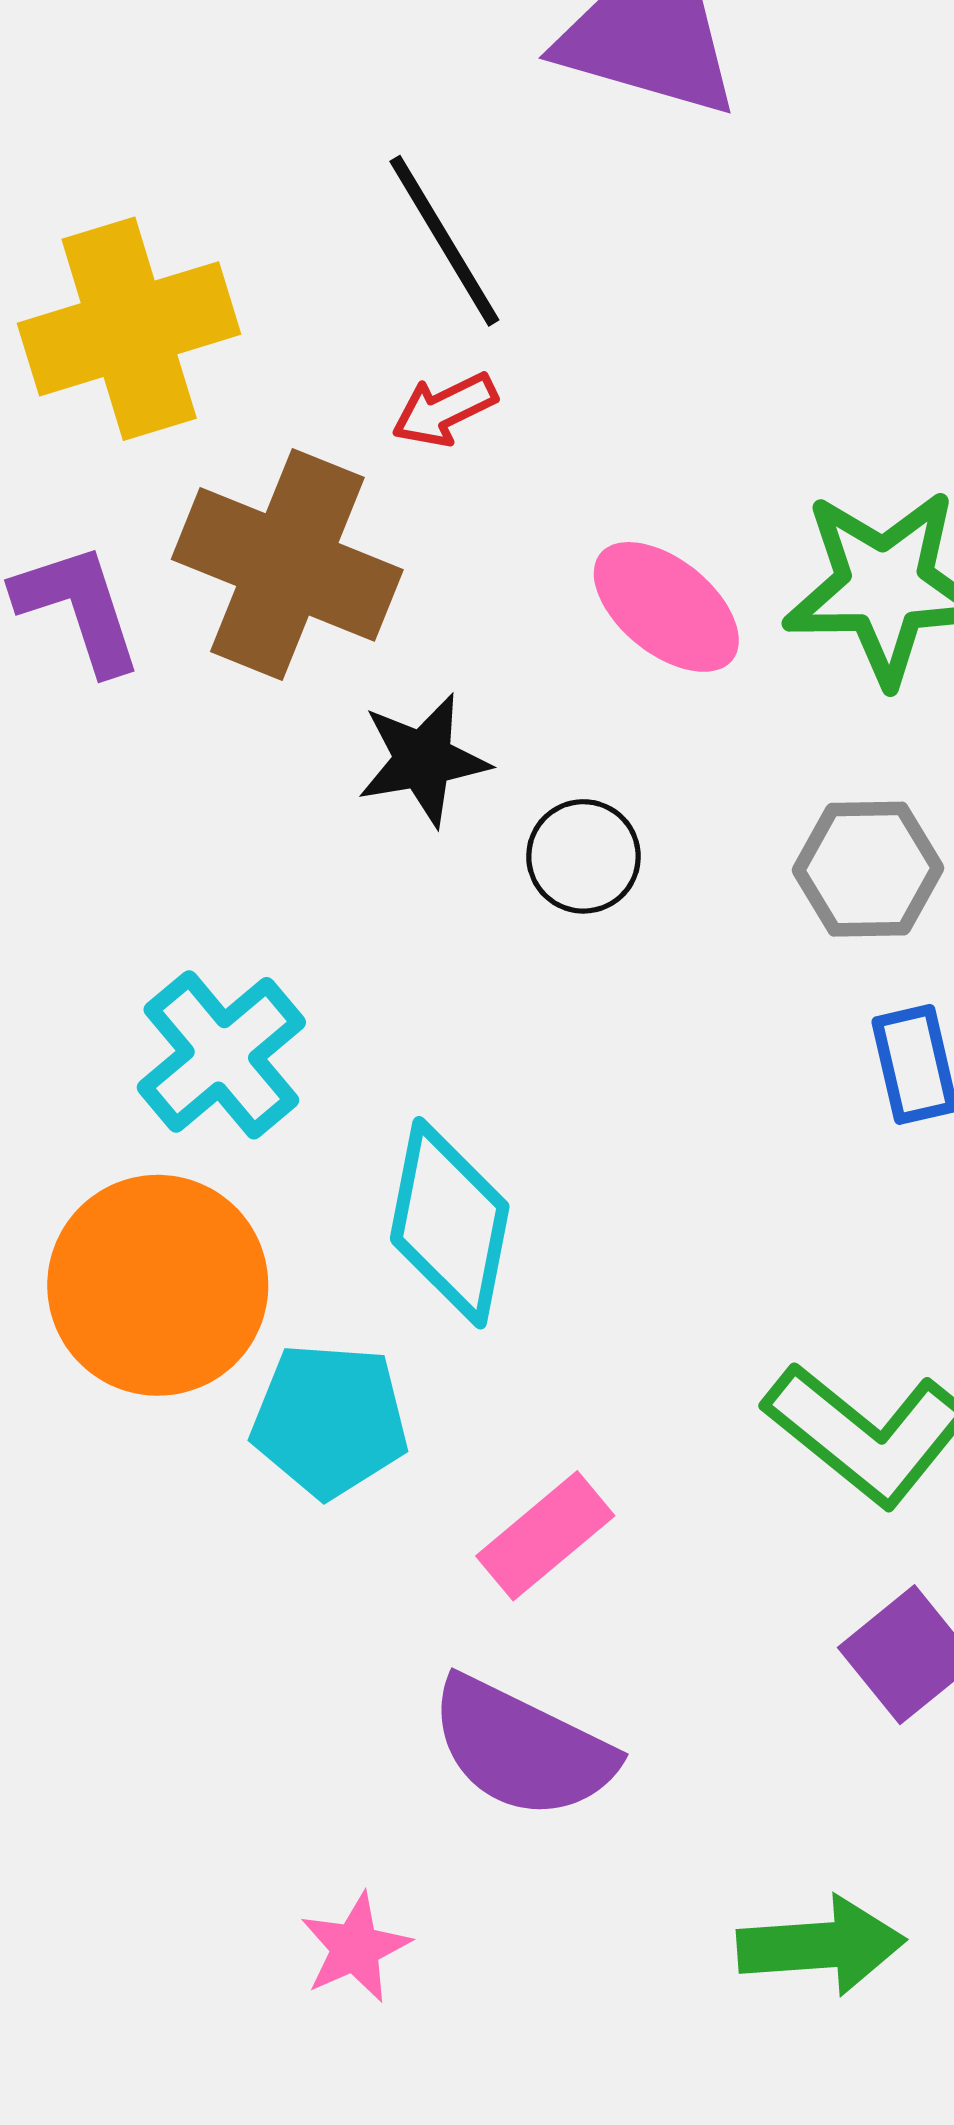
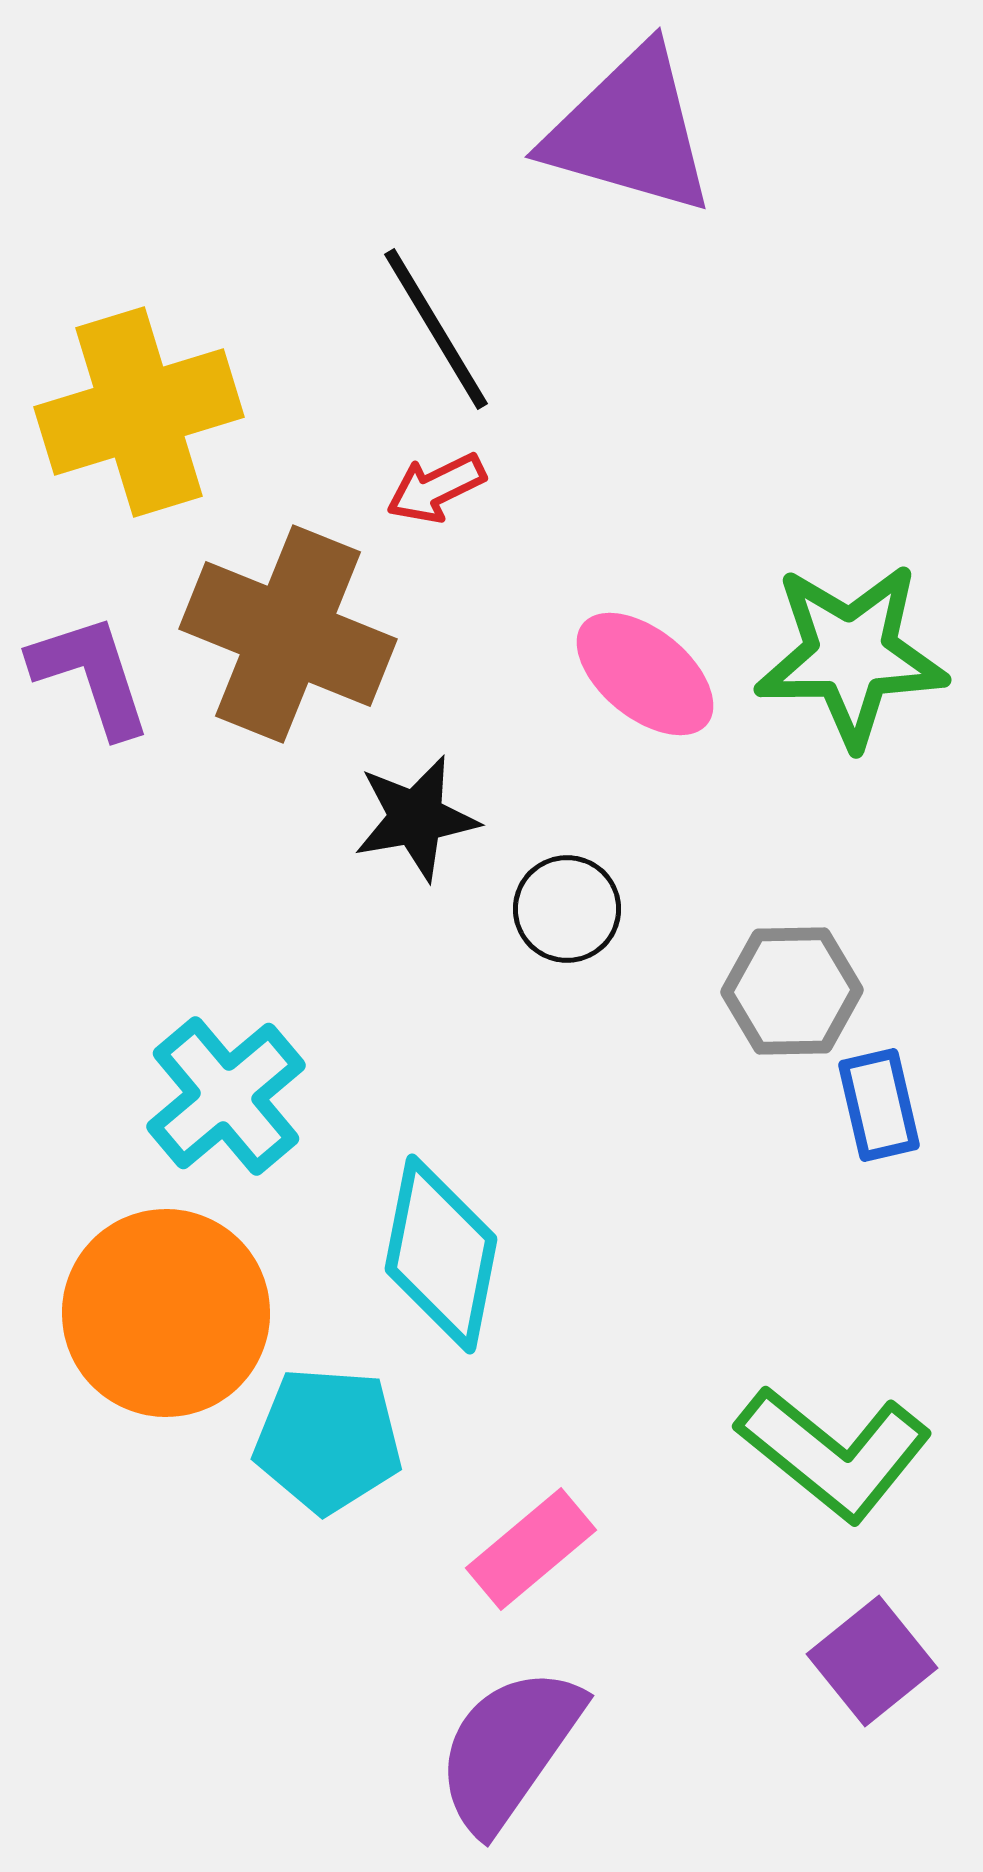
gray hexagon: (868, 869) -> (792, 991), moved
purple semicircle: (522, 1748) -> (509, 1749), turned 99

